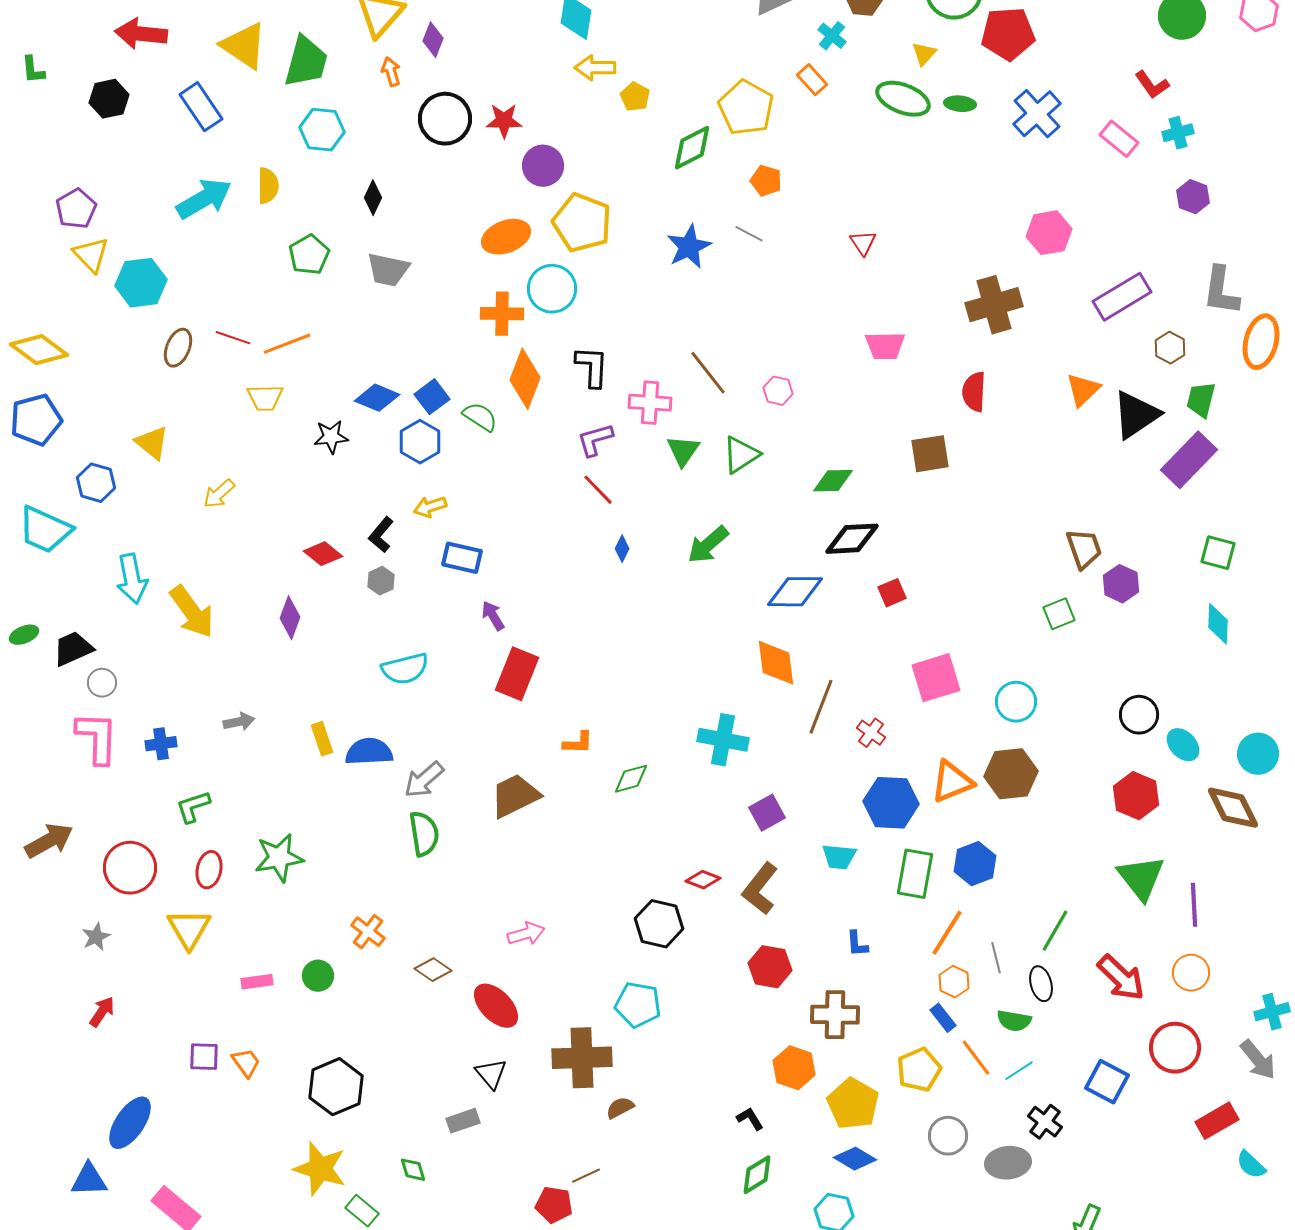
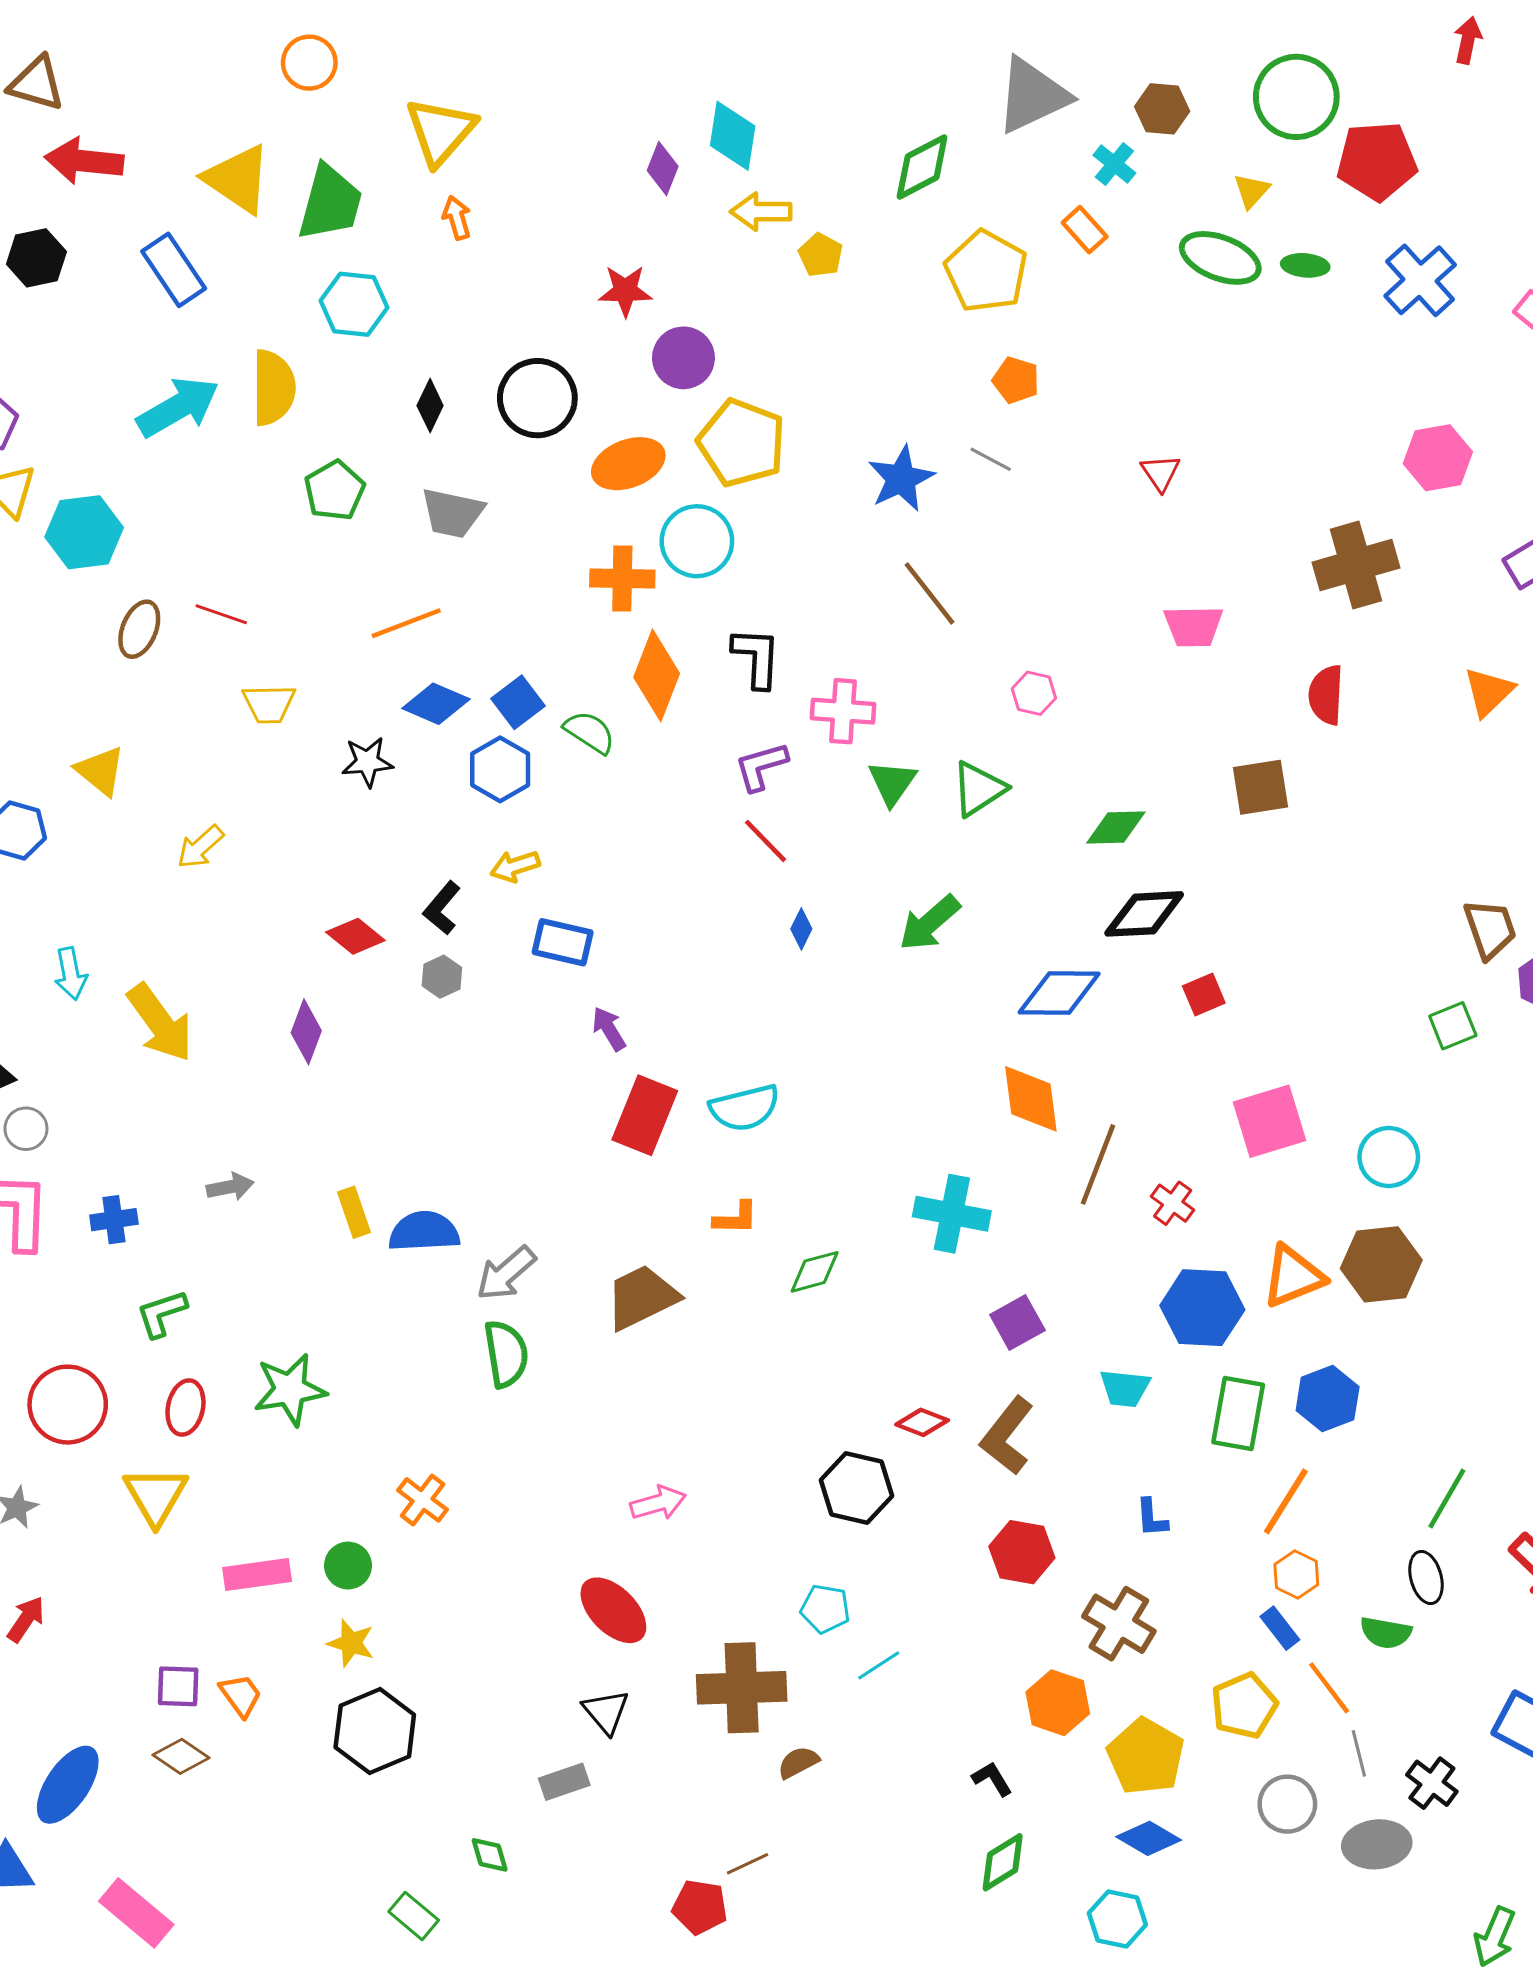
purple diamond: (433, 40) -> (663, 168), moved
black circle: (445, 119) -> (537, 398), moved
green diamond: (692, 148) -> (922, 167), moved
yellow semicircle: (268, 186) -> (273, 388), size x1.4
orange line: (287, 344) -> (406, 623), moved
brown line: (708, 373) -> (929, 593), moved
cyan arrow: (132, 579) -> (71, 974), size x0.7
cyan semicircle: (405, 669) -> (745, 1108), moved
gray line: (996, 958) -> (1359, 1753), moved
brown diamond: (433, 970) -> (181, 1756), moved
pink rectangle: (257, 982) -> (257, 1574), size x1.4
cyan pentagon: (638, 1005) -> (825, 1609), size x0.7
brown cross: (835, 1015) -> (1119, 1624), turned 30
cyan line: (1019, 1071) -> (879, 1665), moved
yellow star: (320, 1169) -> (351, 1643), moved, size x0.6

